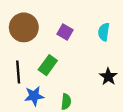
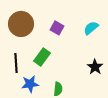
cyan semicircle: (104, 32) -> (91, 28), turned 42

